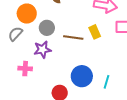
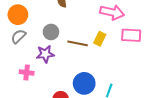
orange circle: (27, 14) -> (18, 15), moved
yellow rectangle: (95, 32) -> (100, 39), turned 48

